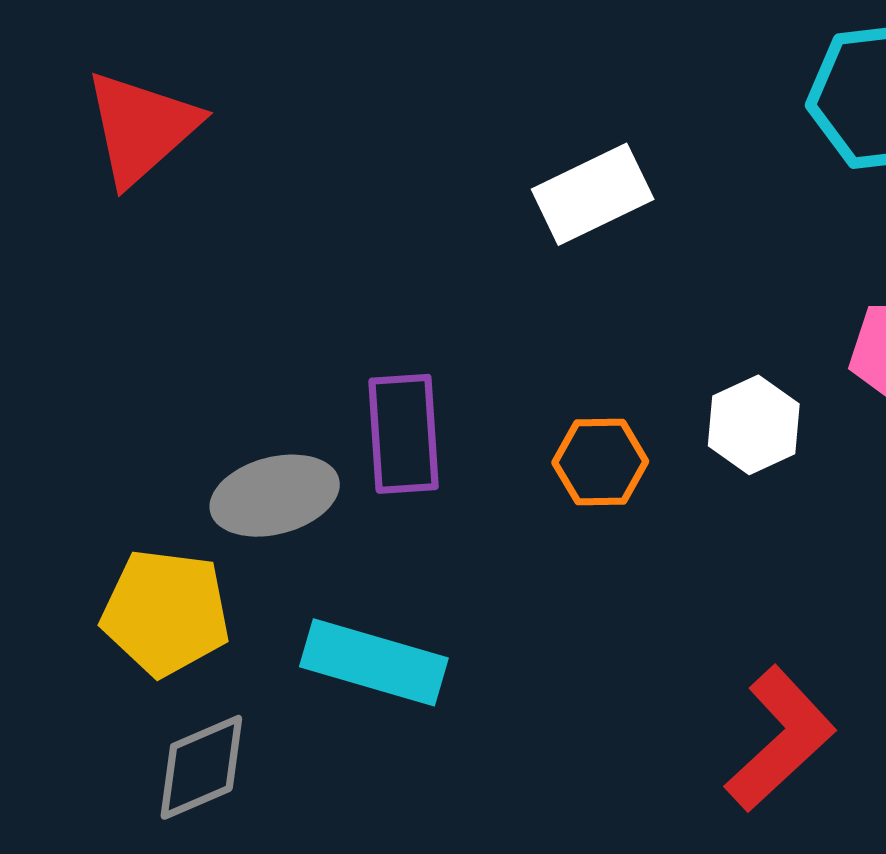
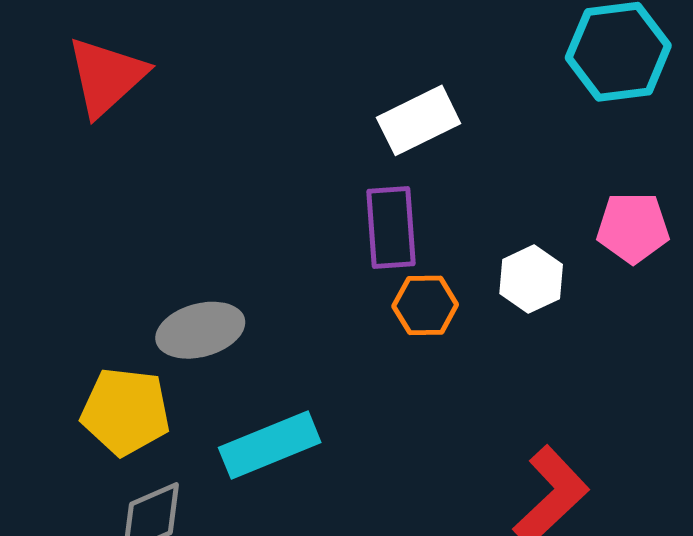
purple rectangle: (404, 434) -> (391, 228), moved
cyan rectangle: (374, 662) -> (270, 445), turned -38

